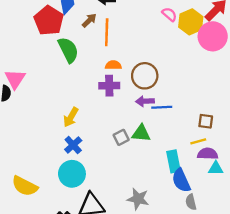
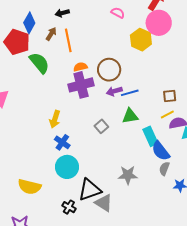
yellow hexagon: (191, 22) -> (141, 40), moved
purple cross: (109, 86) -> (81, 85), size x1.4
green triangle: (141, 133) -> (130, 116), moved
gray semicircle: (191, 202) -> (164, 169), moved, turned 48

